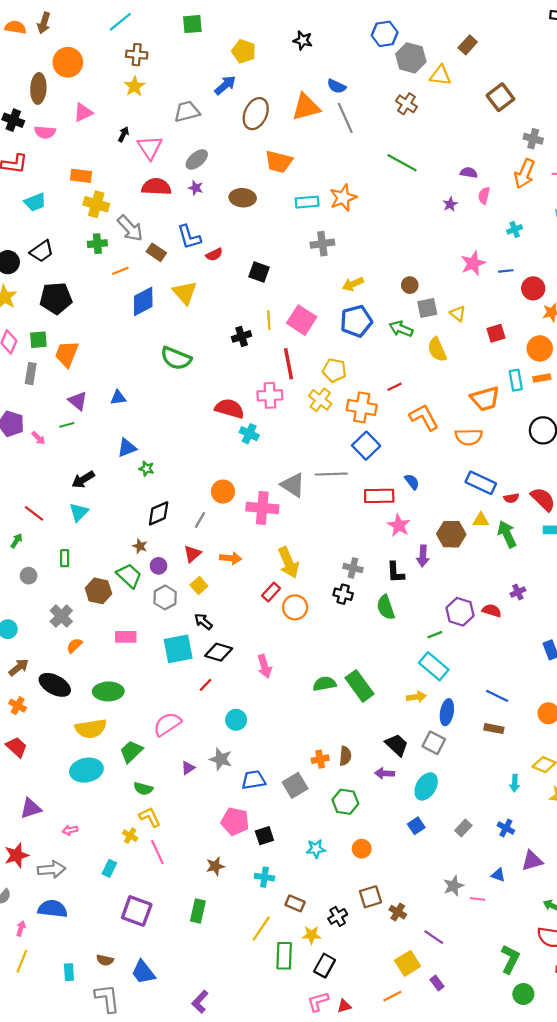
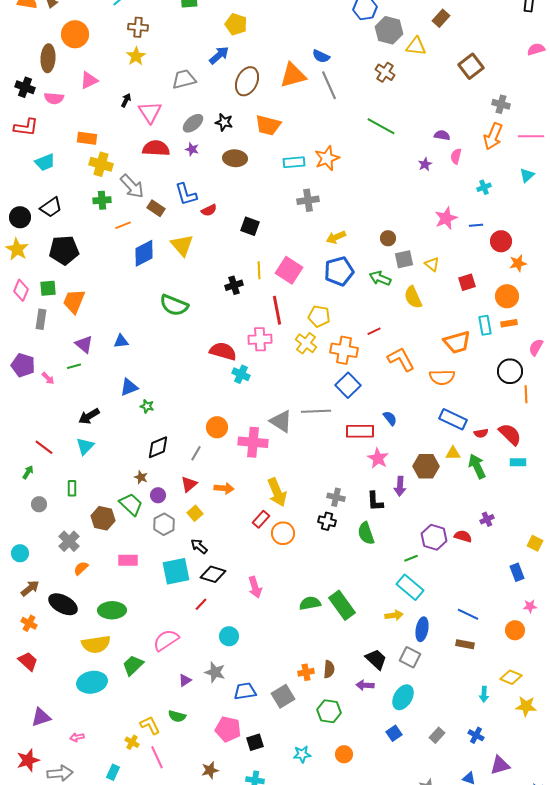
black star: (303, 40) -> (224, 122), moved
green semicircle: (143, 789) -> (177, 716), moved

